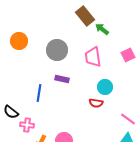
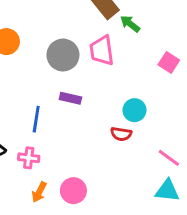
pink square: (128, 55) -> (169, 62), turned -32
pink trapezoid: (93, 57) -> (102, 51), moved
pink cross: (27, 125) -> (29, 158), moved

